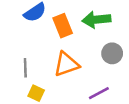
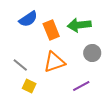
gray line: (25, 68) -> (20, 65), turned -49

